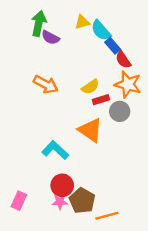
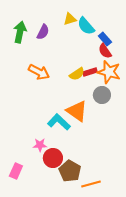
green arrow: (39, 23) -> (20, 32), moved
purple semicircle: (50, 37) -> (43, 32), turned -91
blue rectangle: (113, 46) -> (105, 39), moved
red rectangle: (101, 100) -> (90, 72), moved
cyan L-shape: (55, 150) -> (59, 122), moved
pink star: (60, 202) -> (40, 145), moved

